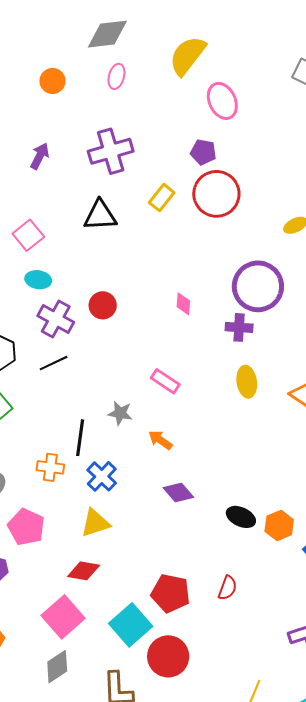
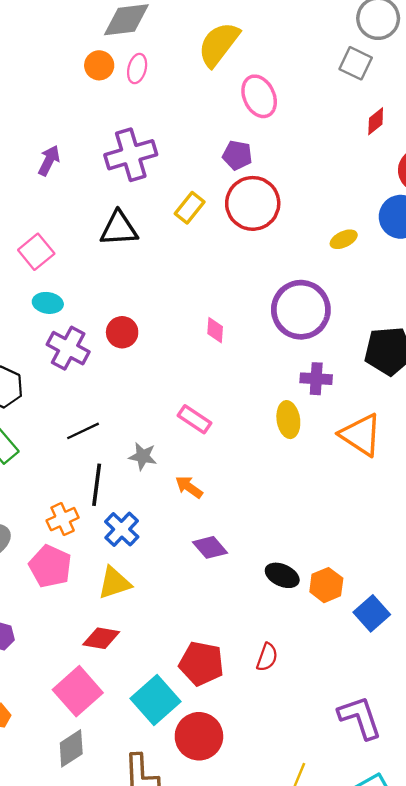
orange circle: (52, 81) -> (99, 65), moved
purple cross: (239, 327) -> (316, 379), moved
black line: (54, 363) -> (83, 431), moved
orange cross: (50, 467) -> (63, 519), turned -32
pink pentagon: (26, 527) -> (50, 566), moved

